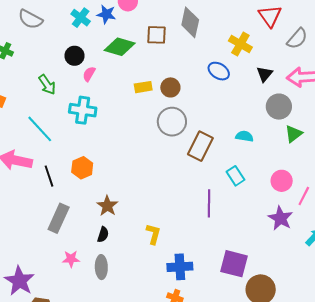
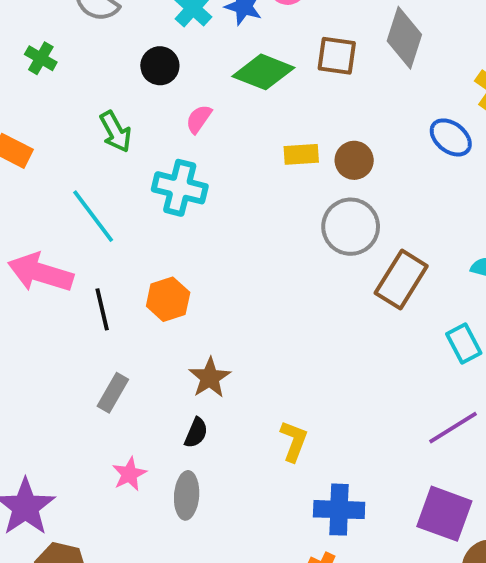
black circle: (74, 56) -> (160, 66), moved
purple line: (209, 203) -> (453, 428), moved, turned 52
gray rectangle: (59, 218) -> (113, 393), size x0.7
pink star: (71, 259) -> (129, 474), turned -30

